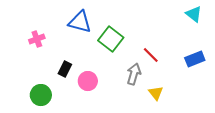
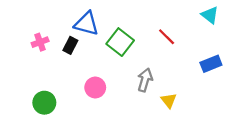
red line: (151, 55) -> (167, 37), moved
black rectangle: (65, 69) -> (70, 45), moved

